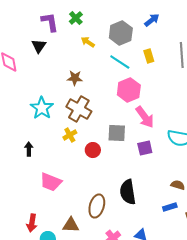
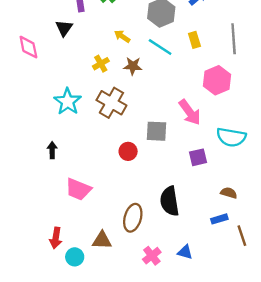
yellow arrow: (88, 42) -> (122, 36), moved
brown star: (75, 78) -> (133, 66), moved
pink hexagon: (129, 90) -> (217, 80), moved
yellow cross: (70, 135) -> (101, 64), moved
purple square: (145, 148) -> (198, 157), moved

